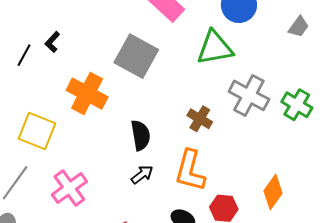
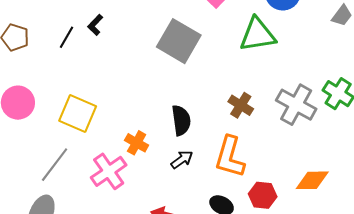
orange cross: (87, 94) -> (137, 143), moved, size x0.6
gray cross: (249, 95) -> (296, 105), moved
orange diamond: (273, 192) -> (312, 180), turned 52

